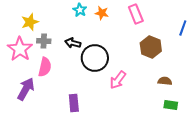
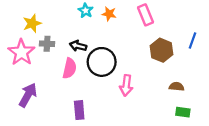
blue line: (183, 28) -> (193, 41), moved
pink semicircle: (45, 67) -> (70, 68), moved
pink arrow: (118, 80) -> (126, 85), turned -30

